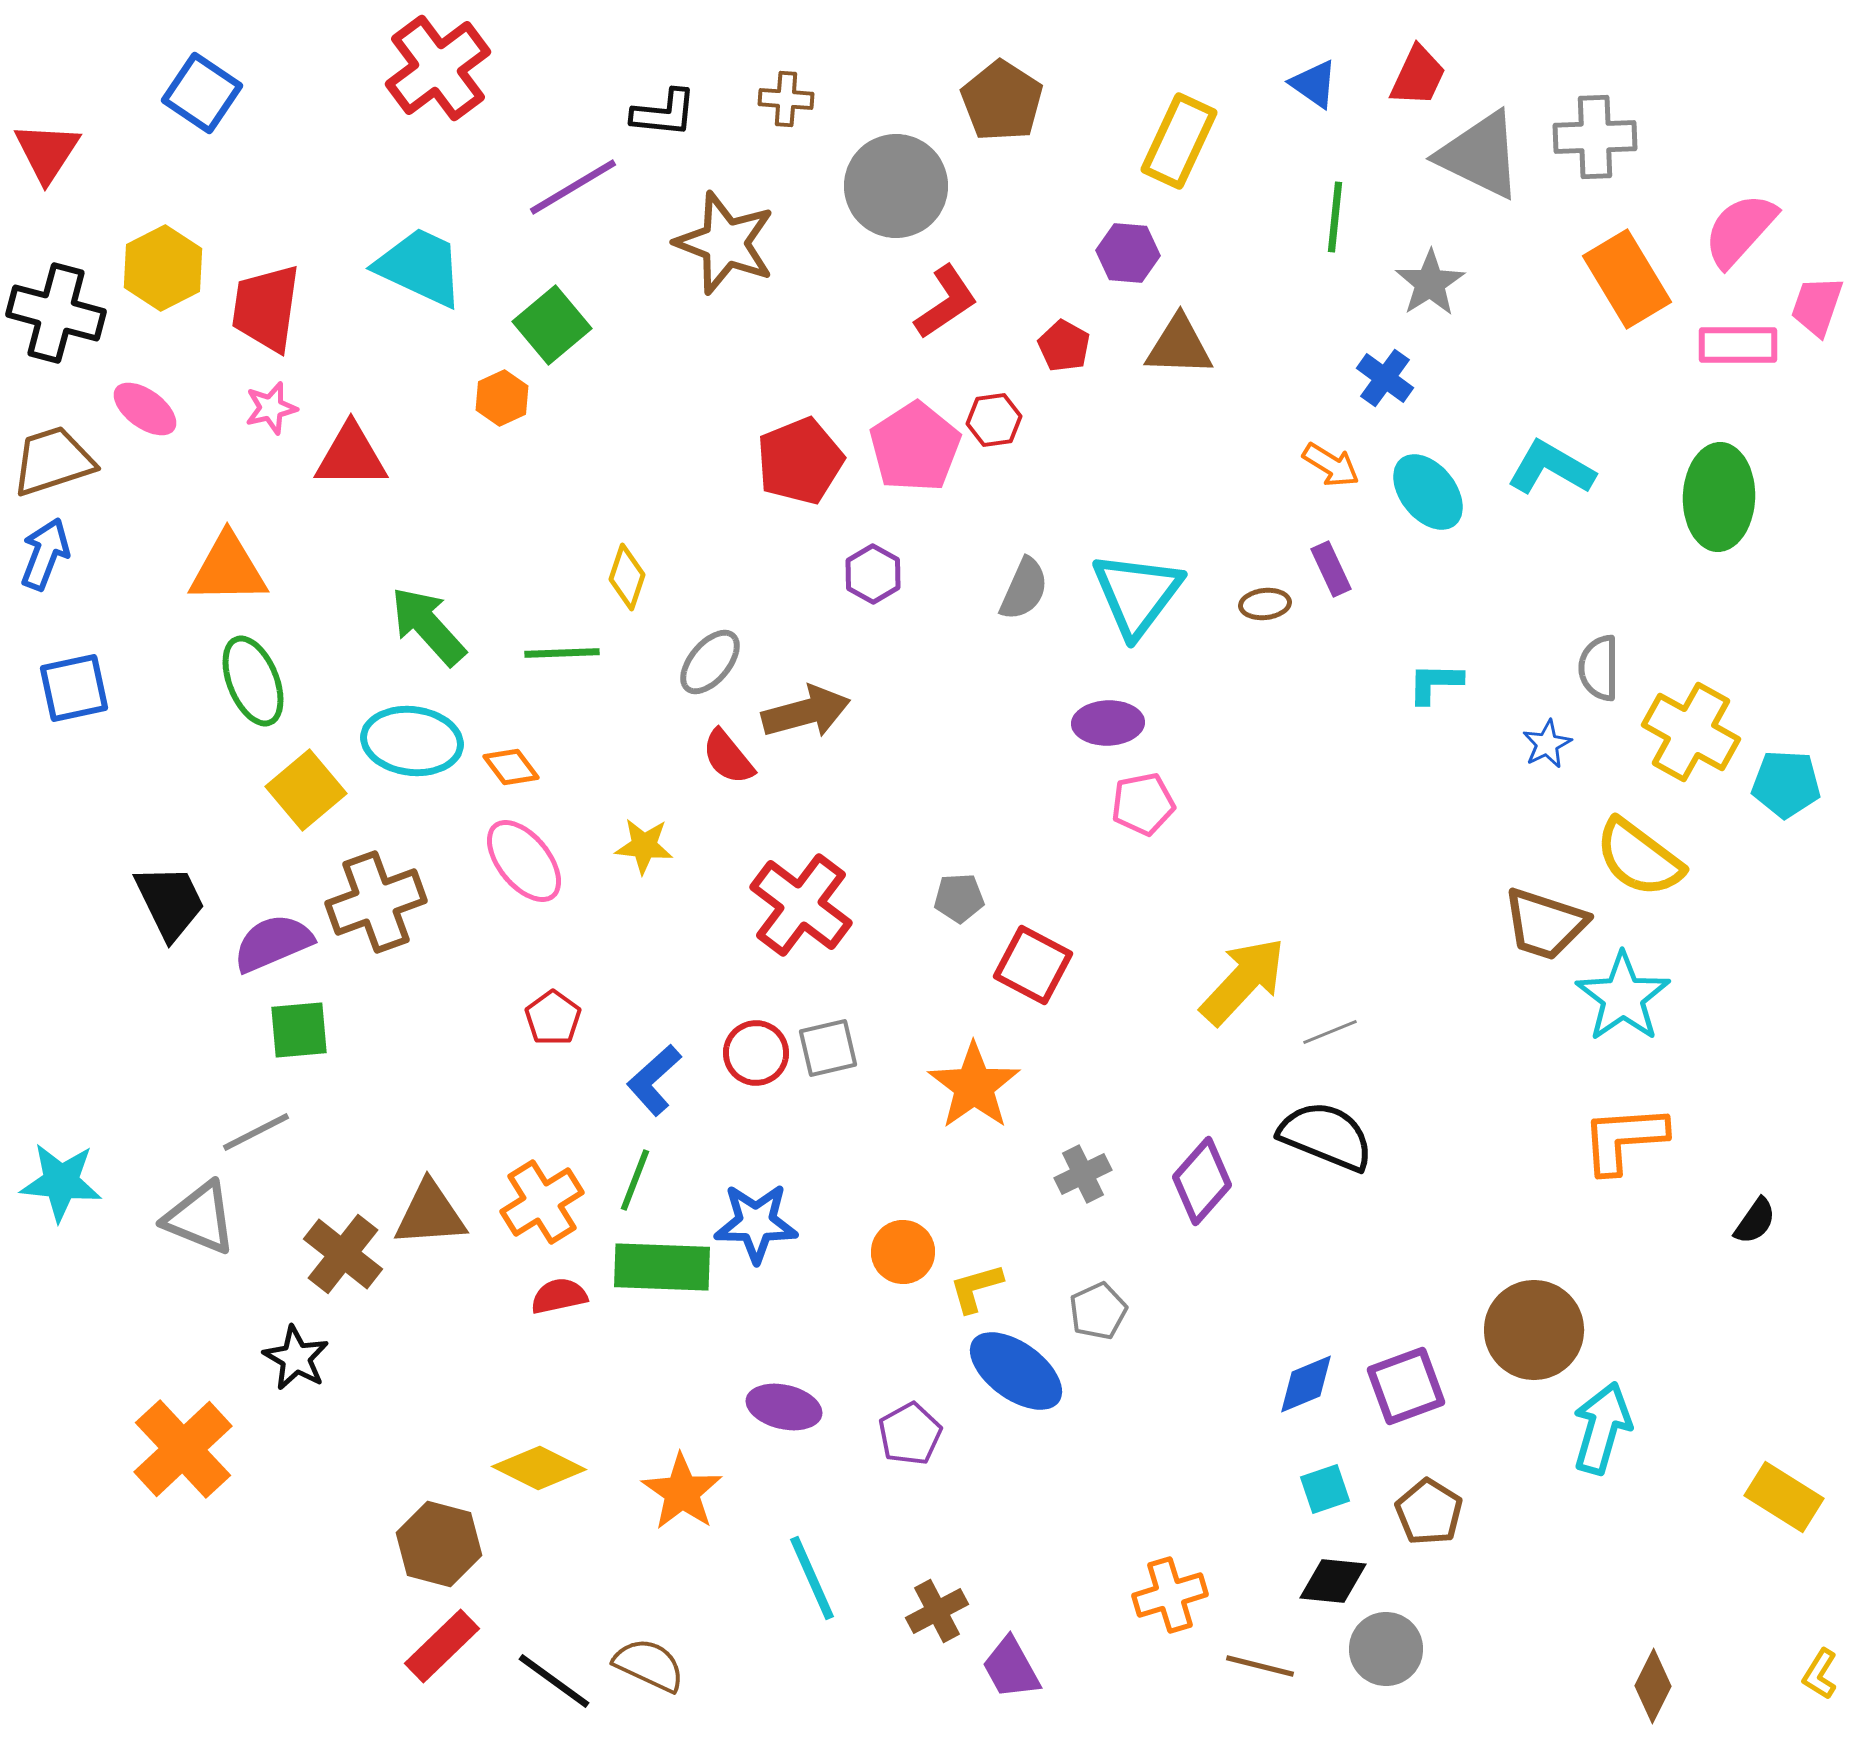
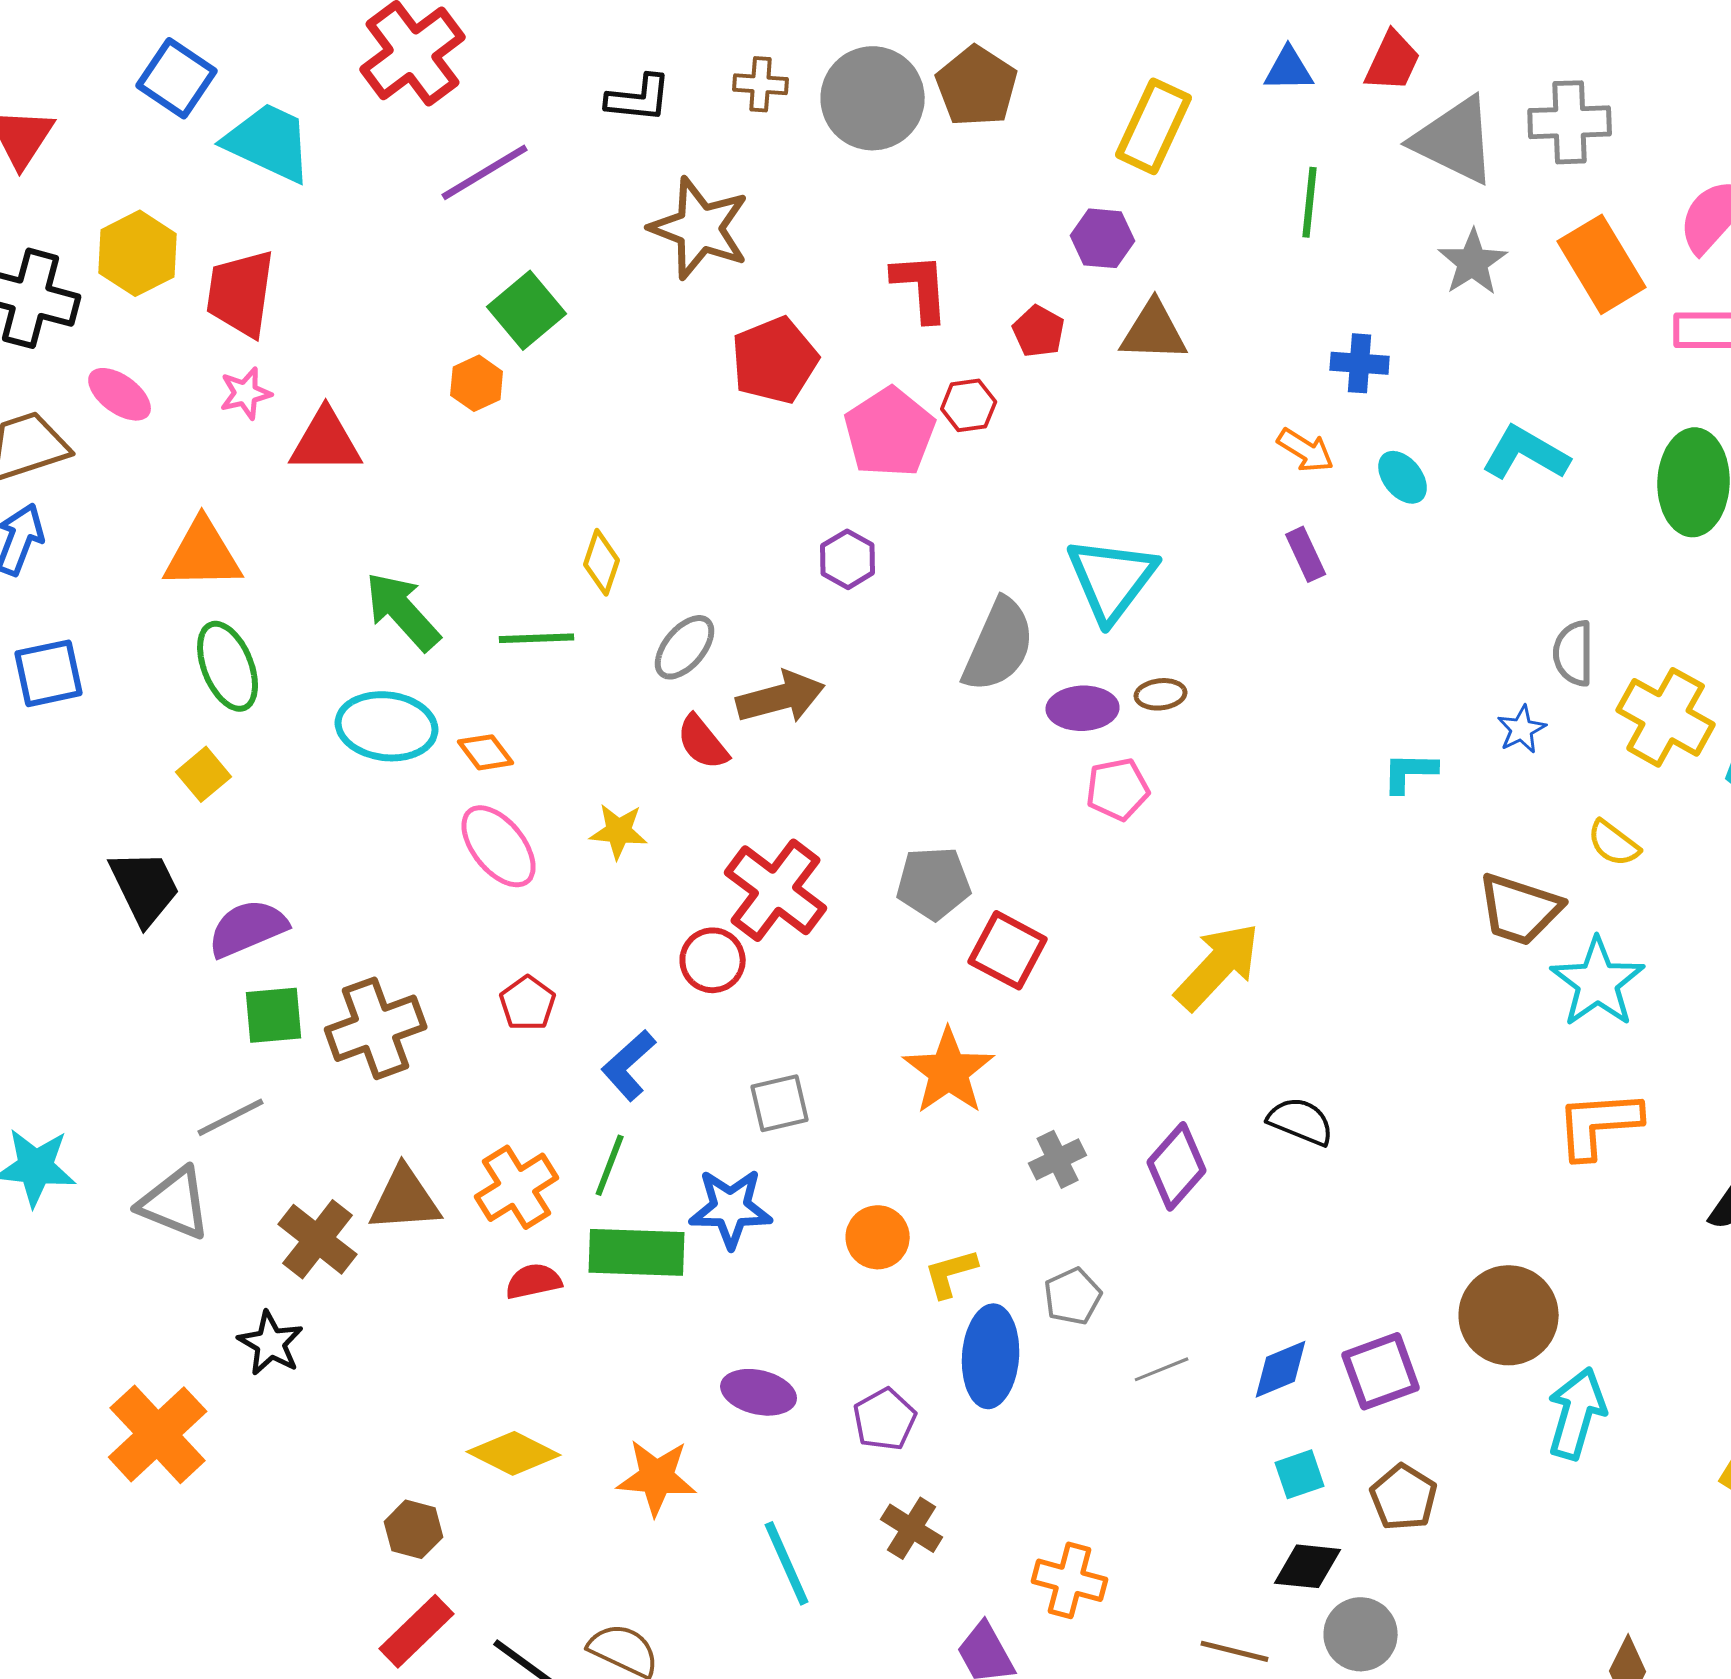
blue triangle: (1314, 84) -> (1289, 69), turned -36
gray circle: (896, 186) -> (873, 98), moved
purple line: (573, 187) -> (485, 172), moved
cyan trapezoid: (420, 267) -> (269, 142), moved
gray star: (1430, 283) -> (1473, 262), moved
red L-shape: (946, 302) -> (921, 287), turned -60
blue cross: (1385, 378) -> (1360, 363), turned -32
red pentagon: (800, 461) -> (775, 360), moved
cyan ellipse: (1428, 492) -> (1403, 477), size x0.7
gray semicircle: (1024, 589) -> (999, 645), moved, size x1.5
brown ellipse: (1265, 604) -> (1161, 694), moved
cyan L-shape: (1435, 683) -> (1410, 772), moved
yellow square: (306, 790) -> (204, 774), moved, size x0.7
yellow semicircle: (1639, 858) -> (1614, 843), size x0.6
gray pentagon: (959, 898) -> (934, 883), size x1.5
brown cross: (376, 902) -> (376, 1028), moved
gray line: (1330, 1032) -> (1162, 1369), moved
gray square: (828, 1048) -> (780, 1103), moved
red circle: (756, 1053) -> (713, 960), moved
black semicircle: (1326, 1136) -> (1301, 1121), size x0.7
blue ellipse: (1016, 1371) -> (991, 1356), turned 58
orange star: (682, 1492) -> (657, 1477), turned -30
brown hexagon: (439, 1544) -> (414, 1529), size x0.7
orange cross: (1170, 1595) -> (1070, 1580), moved, turned 32
brown cross: (937, 1611) -> (912, 1528), moved, turned -30

